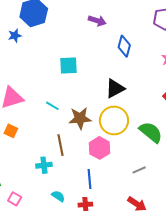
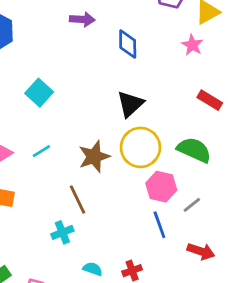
cyan square: (68, 65) -> (39, 93), moved, turned -30
cyan line: (52, 106) -> (41, 151), moved, turned -48
pink hexagon: (99, 148) -> (161, 187), moved
blue line: (90, 179) -> (159, 225), moved

